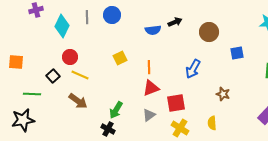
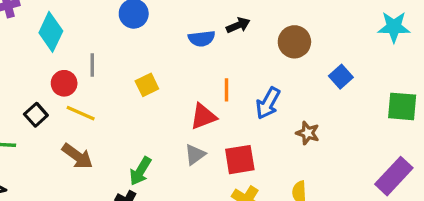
gray line: (87, 17) -> (92, 65), moved
blue square: (237, 53) -> (341, 77), turned -32
orange line: (149, 67) -> (227, 90), moved
red triangle: (151, 88) -> (203, 116), moved
brown star: (223, 94) -> (308, 133), moved
gray triangle: (149, 115) -> (195, 155), moved

